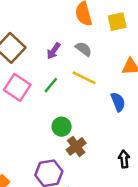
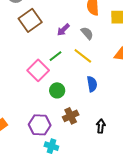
pink square: (17, 87) -> (38, 70), moved
blue semicircle: (118, 102) -> (92, 84), moved
brown cross: (76, 146) -> (71, 116), moved

